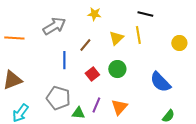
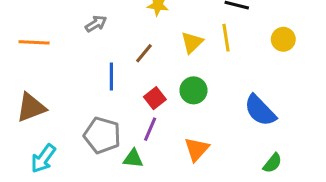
gray arrow: (54, 26) -> (96, 24), size x0.6
yellow circle: (179, 43) -> (283, 39), moved
purple line: (96, 105) -> (150, 129), moved

